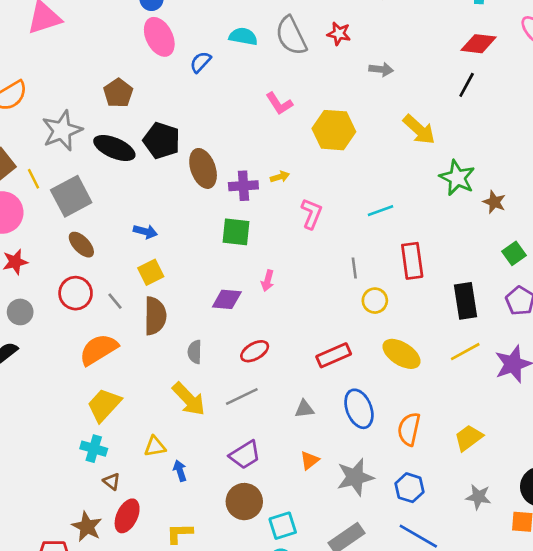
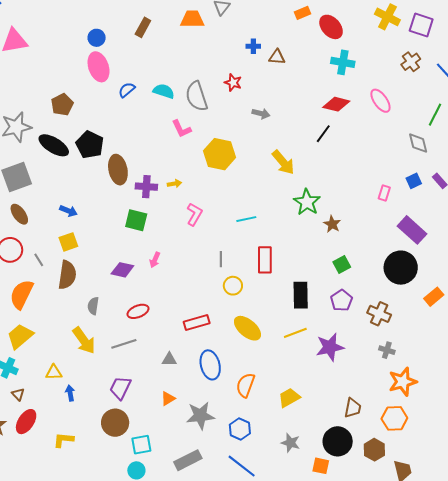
cyan semicircle: (243, 36) -> (164, 91), moved
gray semicircle: (291, 36) -> (197, 96), moved
orange semicircle: (99, 349) -> (22, 294), turned -40
purple trapezoid: (245, 455) -> (120, 388), turned 140

